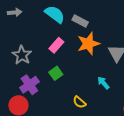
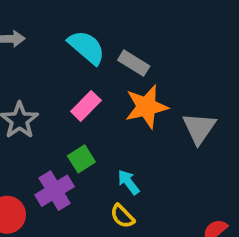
cyan arrow: (103, 83) -> (128, 182), moved
purple cross: (29, 85) -> (55, 191), moved

